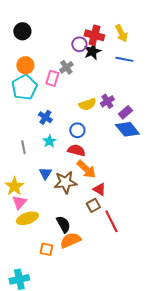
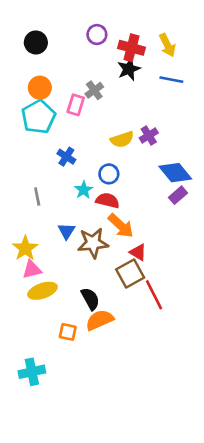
purple circle: (79, 44) -> (97, 35), moved
purple rectangle: (125, 112) -> (178, 195), moved
cyan star: (49, 141) -> (84, 190), moved
pink triangle: (19, 202) -> (32, 270), turned 35
brown square: (93, 205) -> (130, 274), size x1.5

